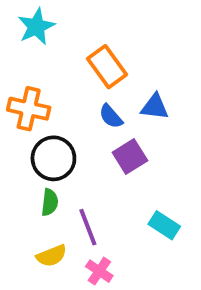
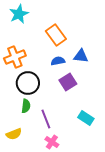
orange cross: (29, 109) -> (15, 57), turned -35
blue semicircle: (111, 116) -> (58, 61), turned 120
yellow semicircle: (52, 256) -> (14, 134), moved

